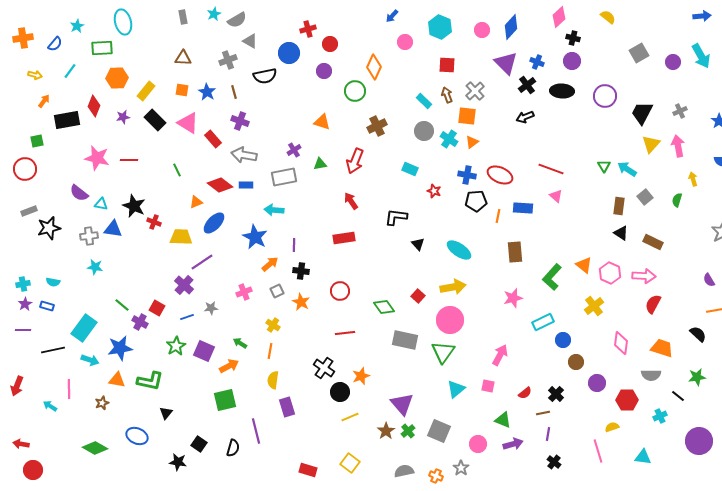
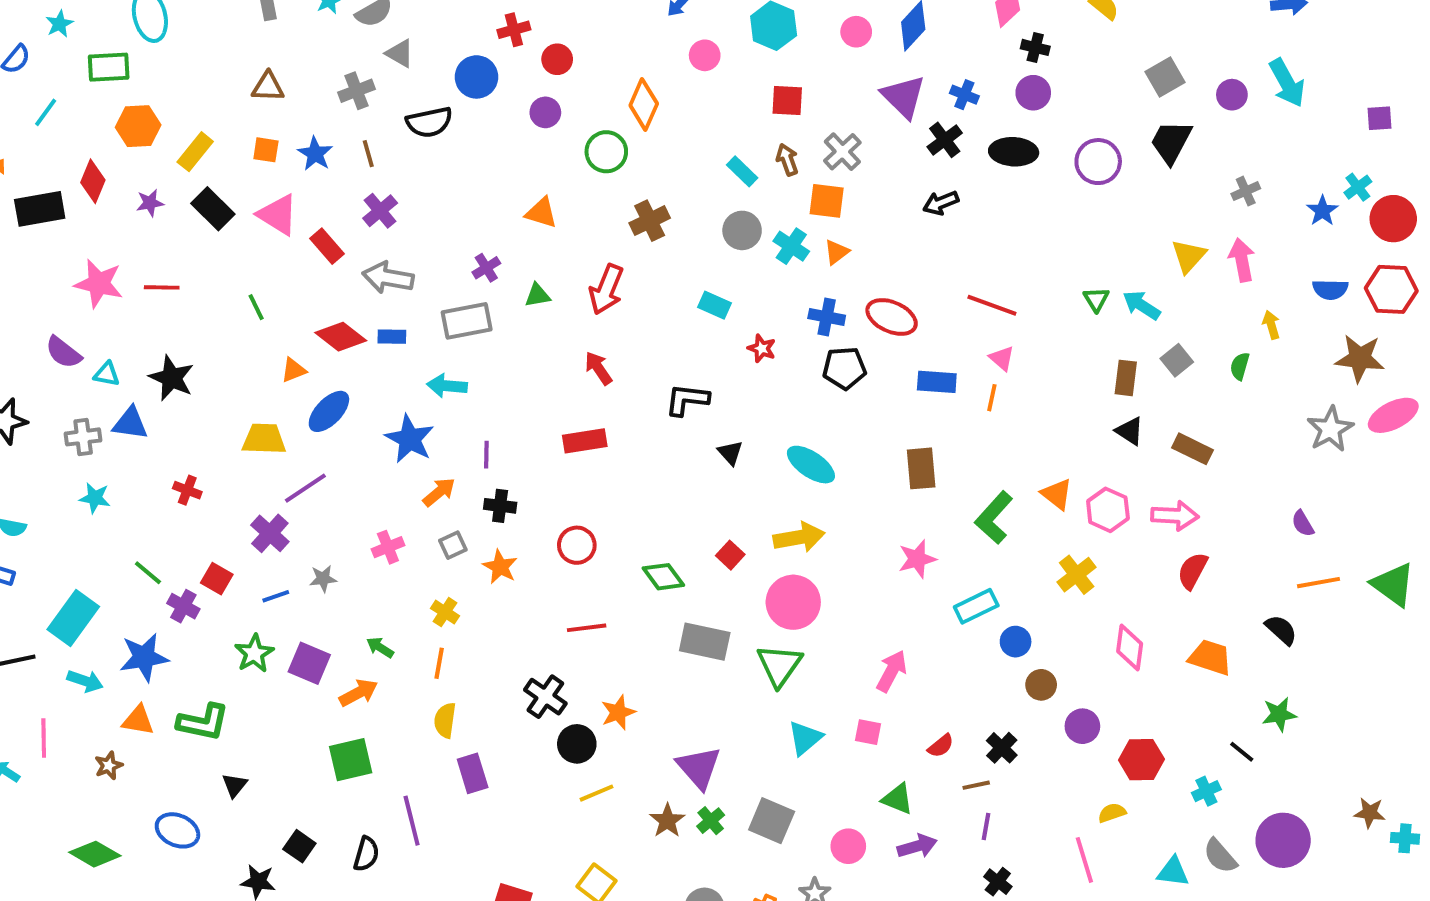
black trapezoid: (642, 113) -> (1171, 142), moved
purple cross: (240, 121) -> (380, 211), turned 30
orange line: (498, 216) -> (992, 398), moved
red cross: (154, 222) -> (187, 490), moved
gray semicircle: (651, 375) -> (1220, 856), moved, turned 48

